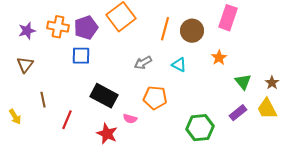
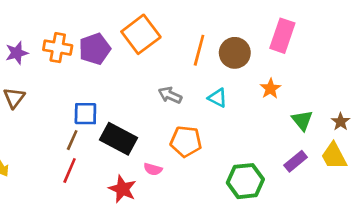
blue square: (81, 56) -> (85, 114), moved
gray arrow: (143, 63) -> (170, 95), turned 54
brown line: (43, 100) -> (72, 140), moved, turned 35

